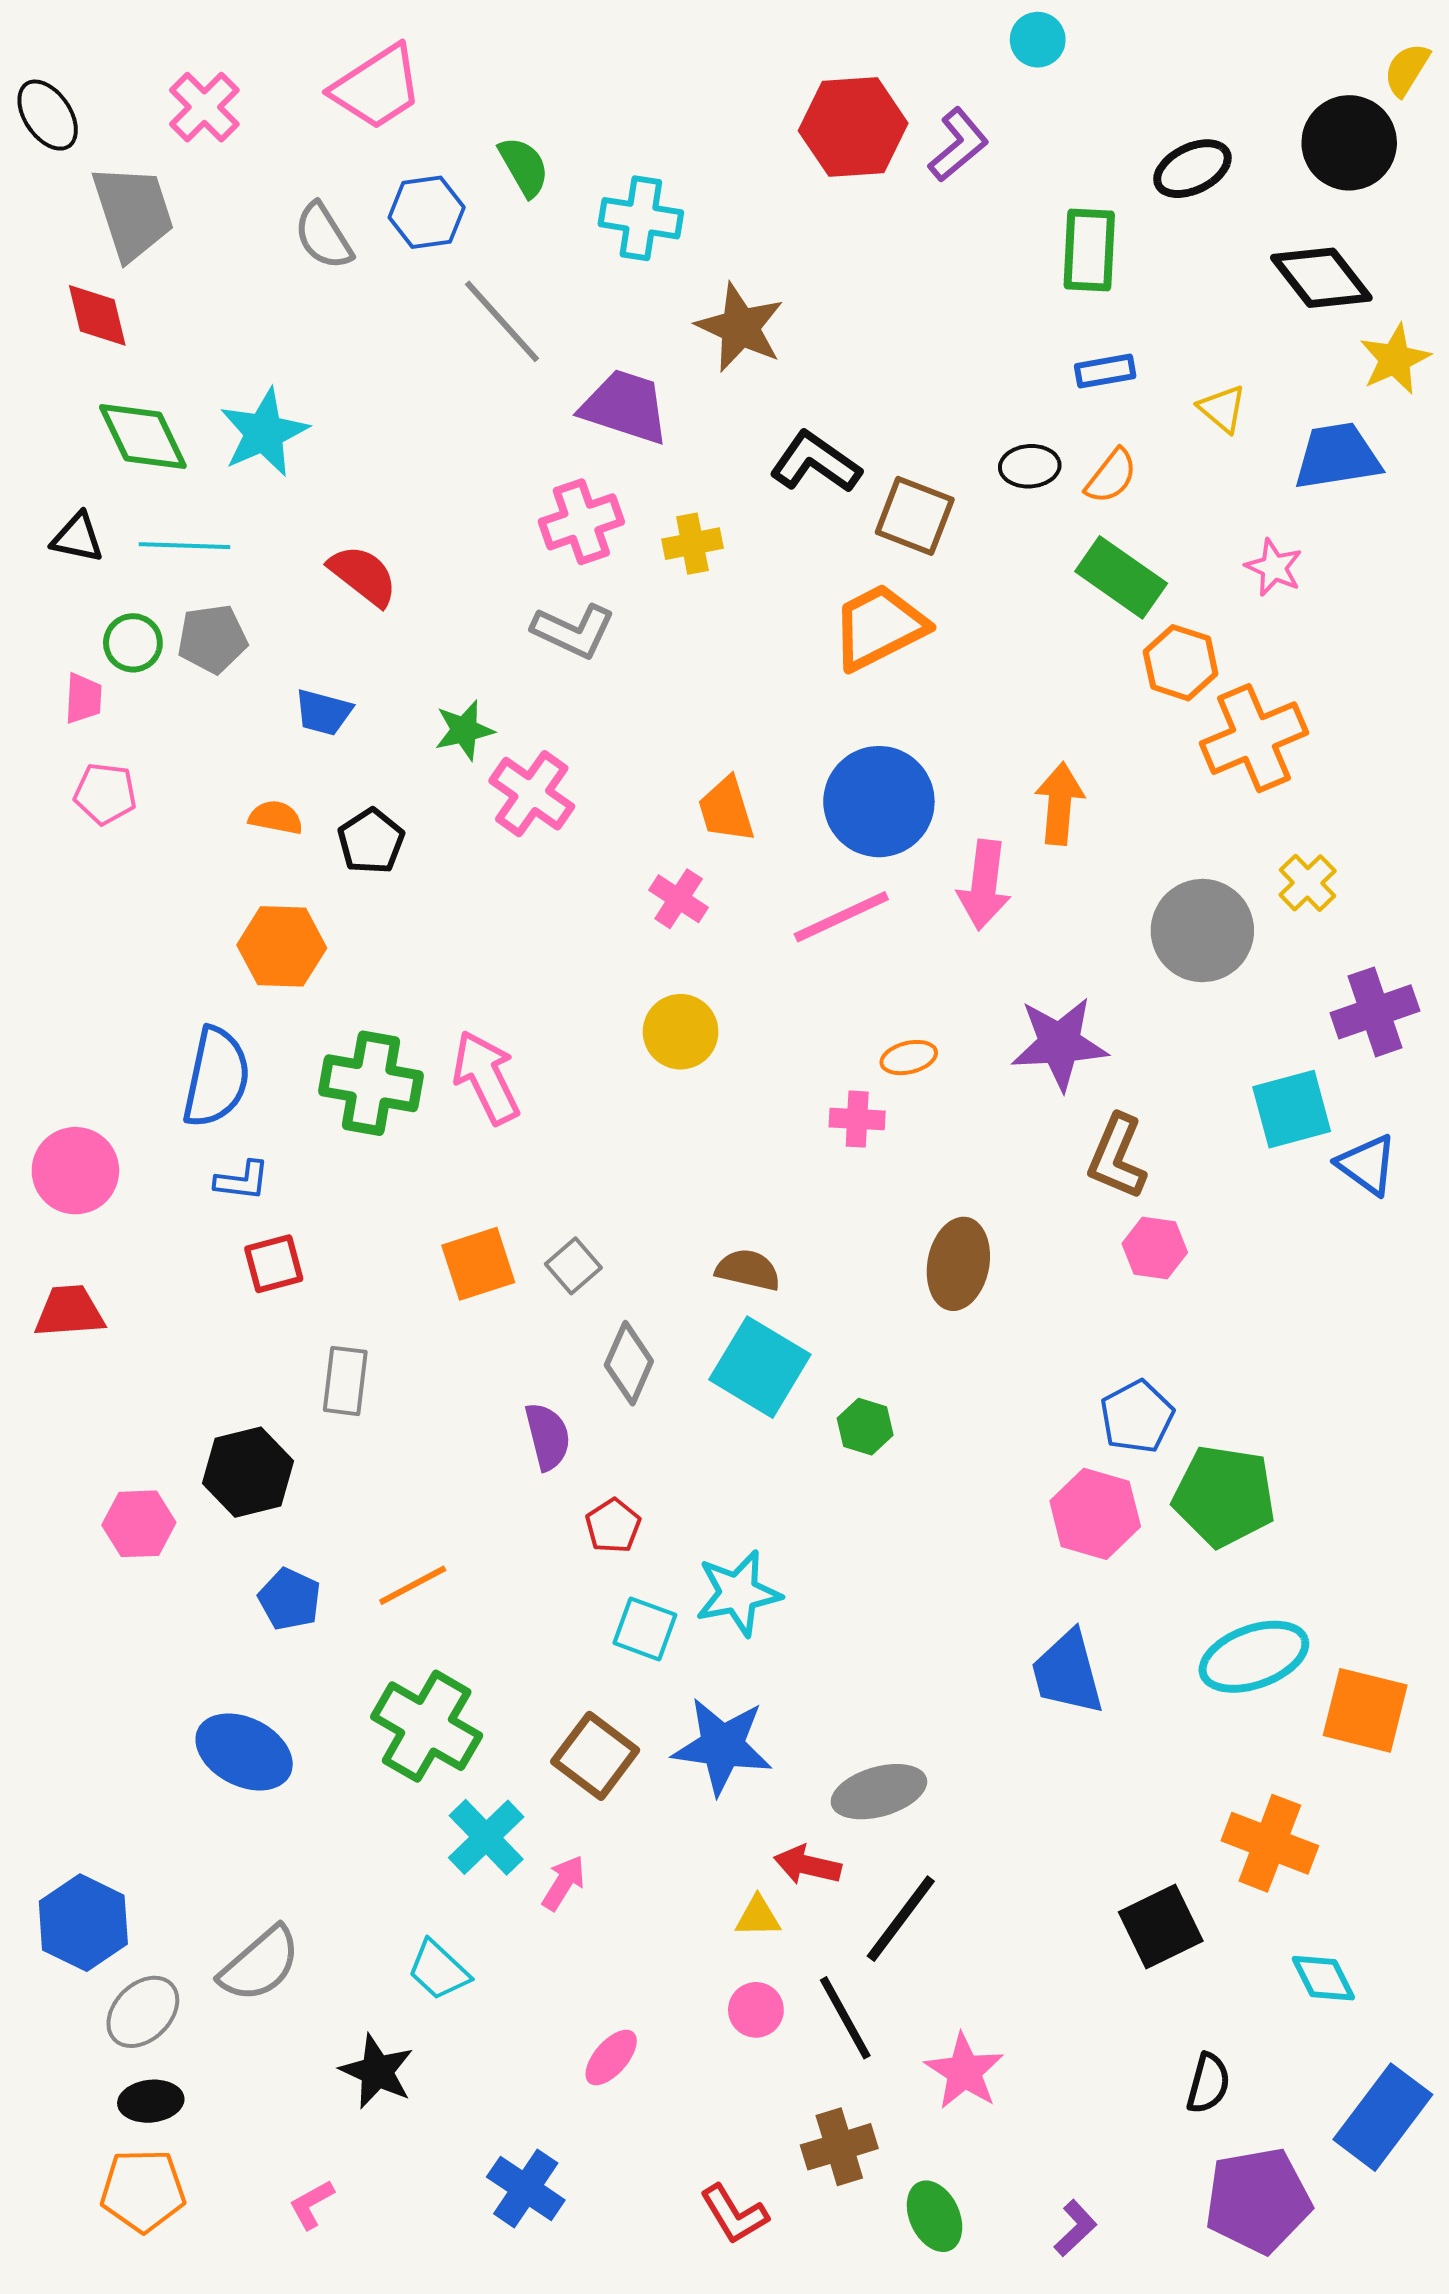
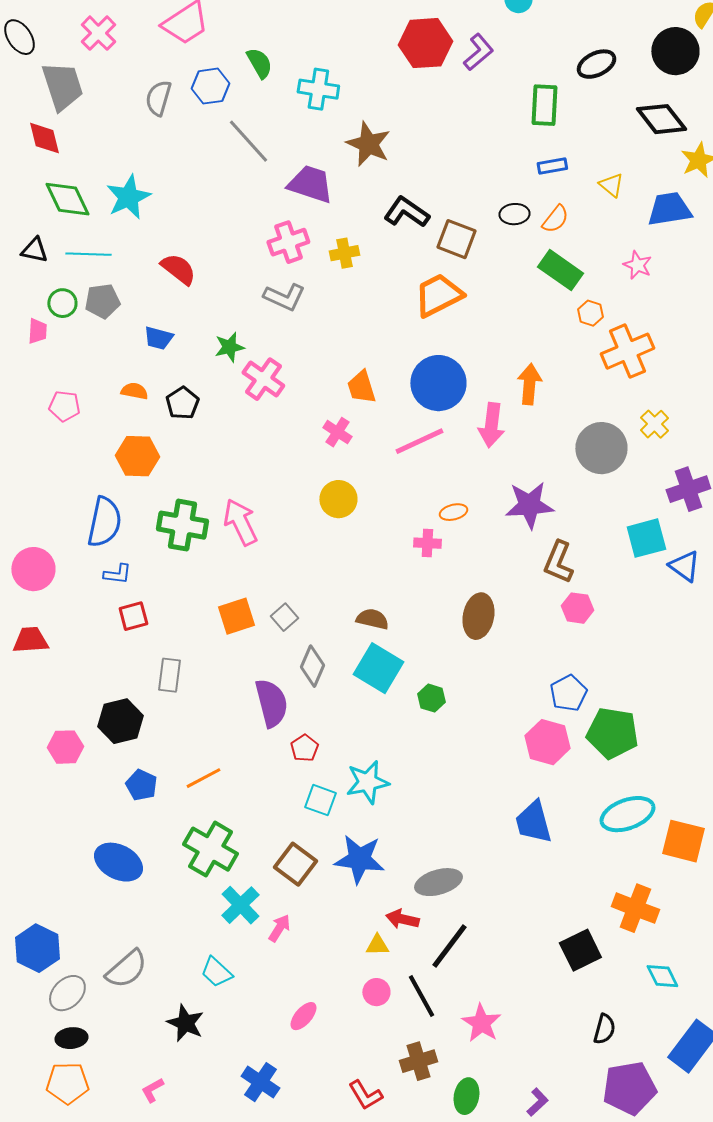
gray semicircle: (323, 236) -> (158, 98), turned 48
orange hexagon: (1181, 663) -> (590, 313), size x0.7
pink pentagon: (105, 794) -> (64, 406), moved
purple semicircle: (548, 1436) -> (271, 703), size x1.4
green ellipse: (935, 2216) -> (466, 1096), turned 36

